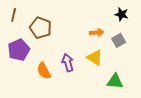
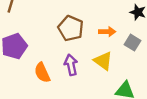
brown pentagon: (41, 28) -> (71, 28), moved
gray square: (119, 40) -> (132, 43), turned -32

